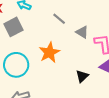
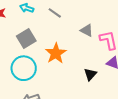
gray line: (59, 19) -> (55, 13), moved
gray square: (14, 27) -> (26, 39), moved

